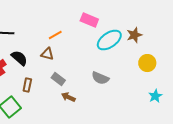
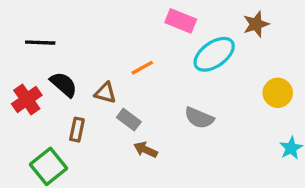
orange line: (55, 35) -> (142, 68), moved
brown star: (134, 35) -> (256, 24), moved
brown triangle: (47, 54) -> (105, 93), moved

